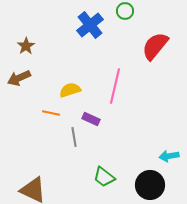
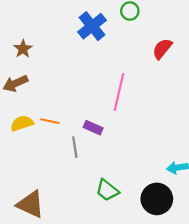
red semicircle: (155, 46) -> (162, 49), size x0.7
yellow semicircle: (70, 90) -> (22, 123), moved

